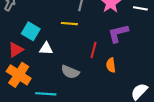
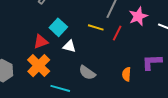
purple L-shape: (118, 33) -> (152, 62), moved
red line: (94, 50) -> (117, 33), moved

